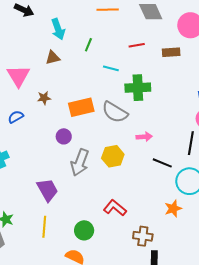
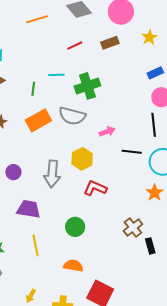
green line: (88, 45) -> (33, 89), moved
purple circle: (64, 136) -> (13, 172), moved
purple trapezoid: (47, 190) -> (29, 209), turned -35
red L-shape: (115, 208) -> (95, 188), moved
green circle: (84, 230) -> (75, 227), moved
brown cross: (143, 236) -> (133, 228), turned -30

